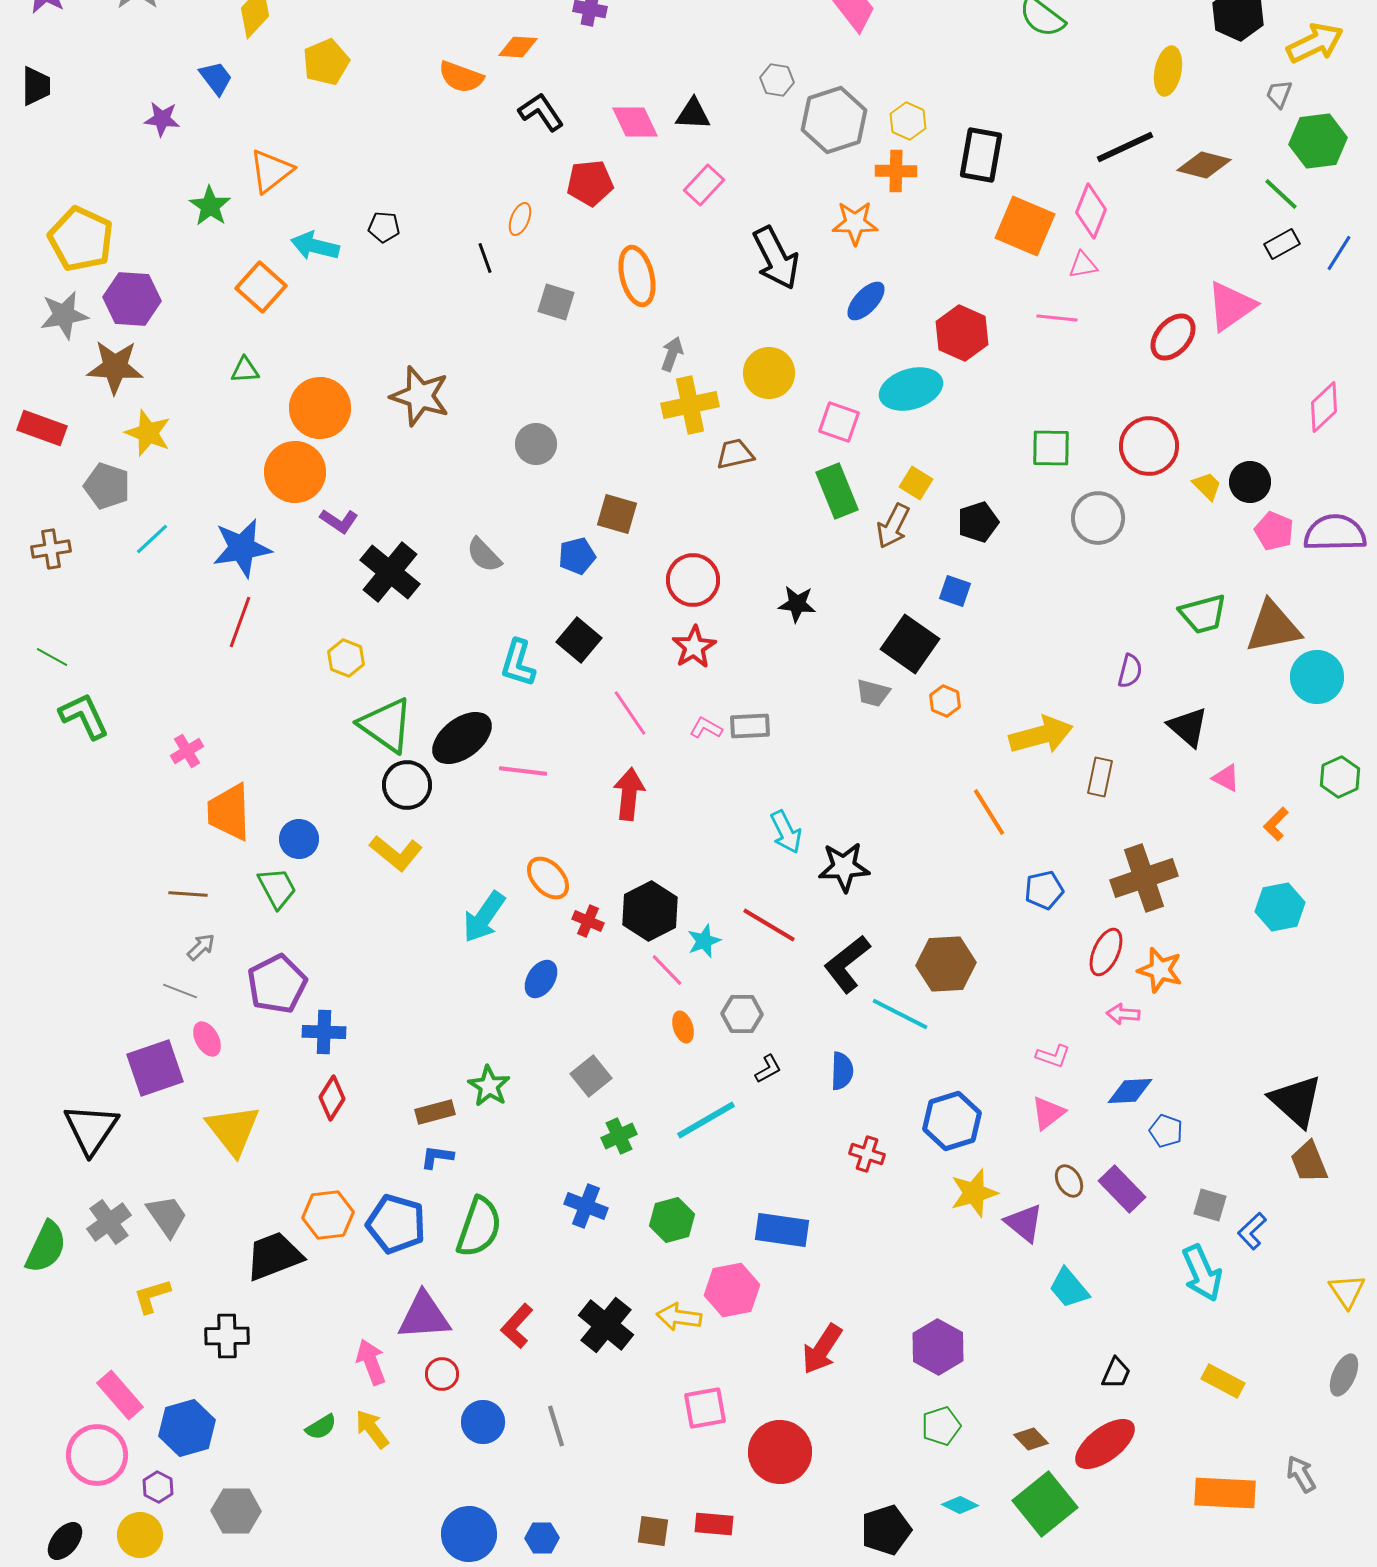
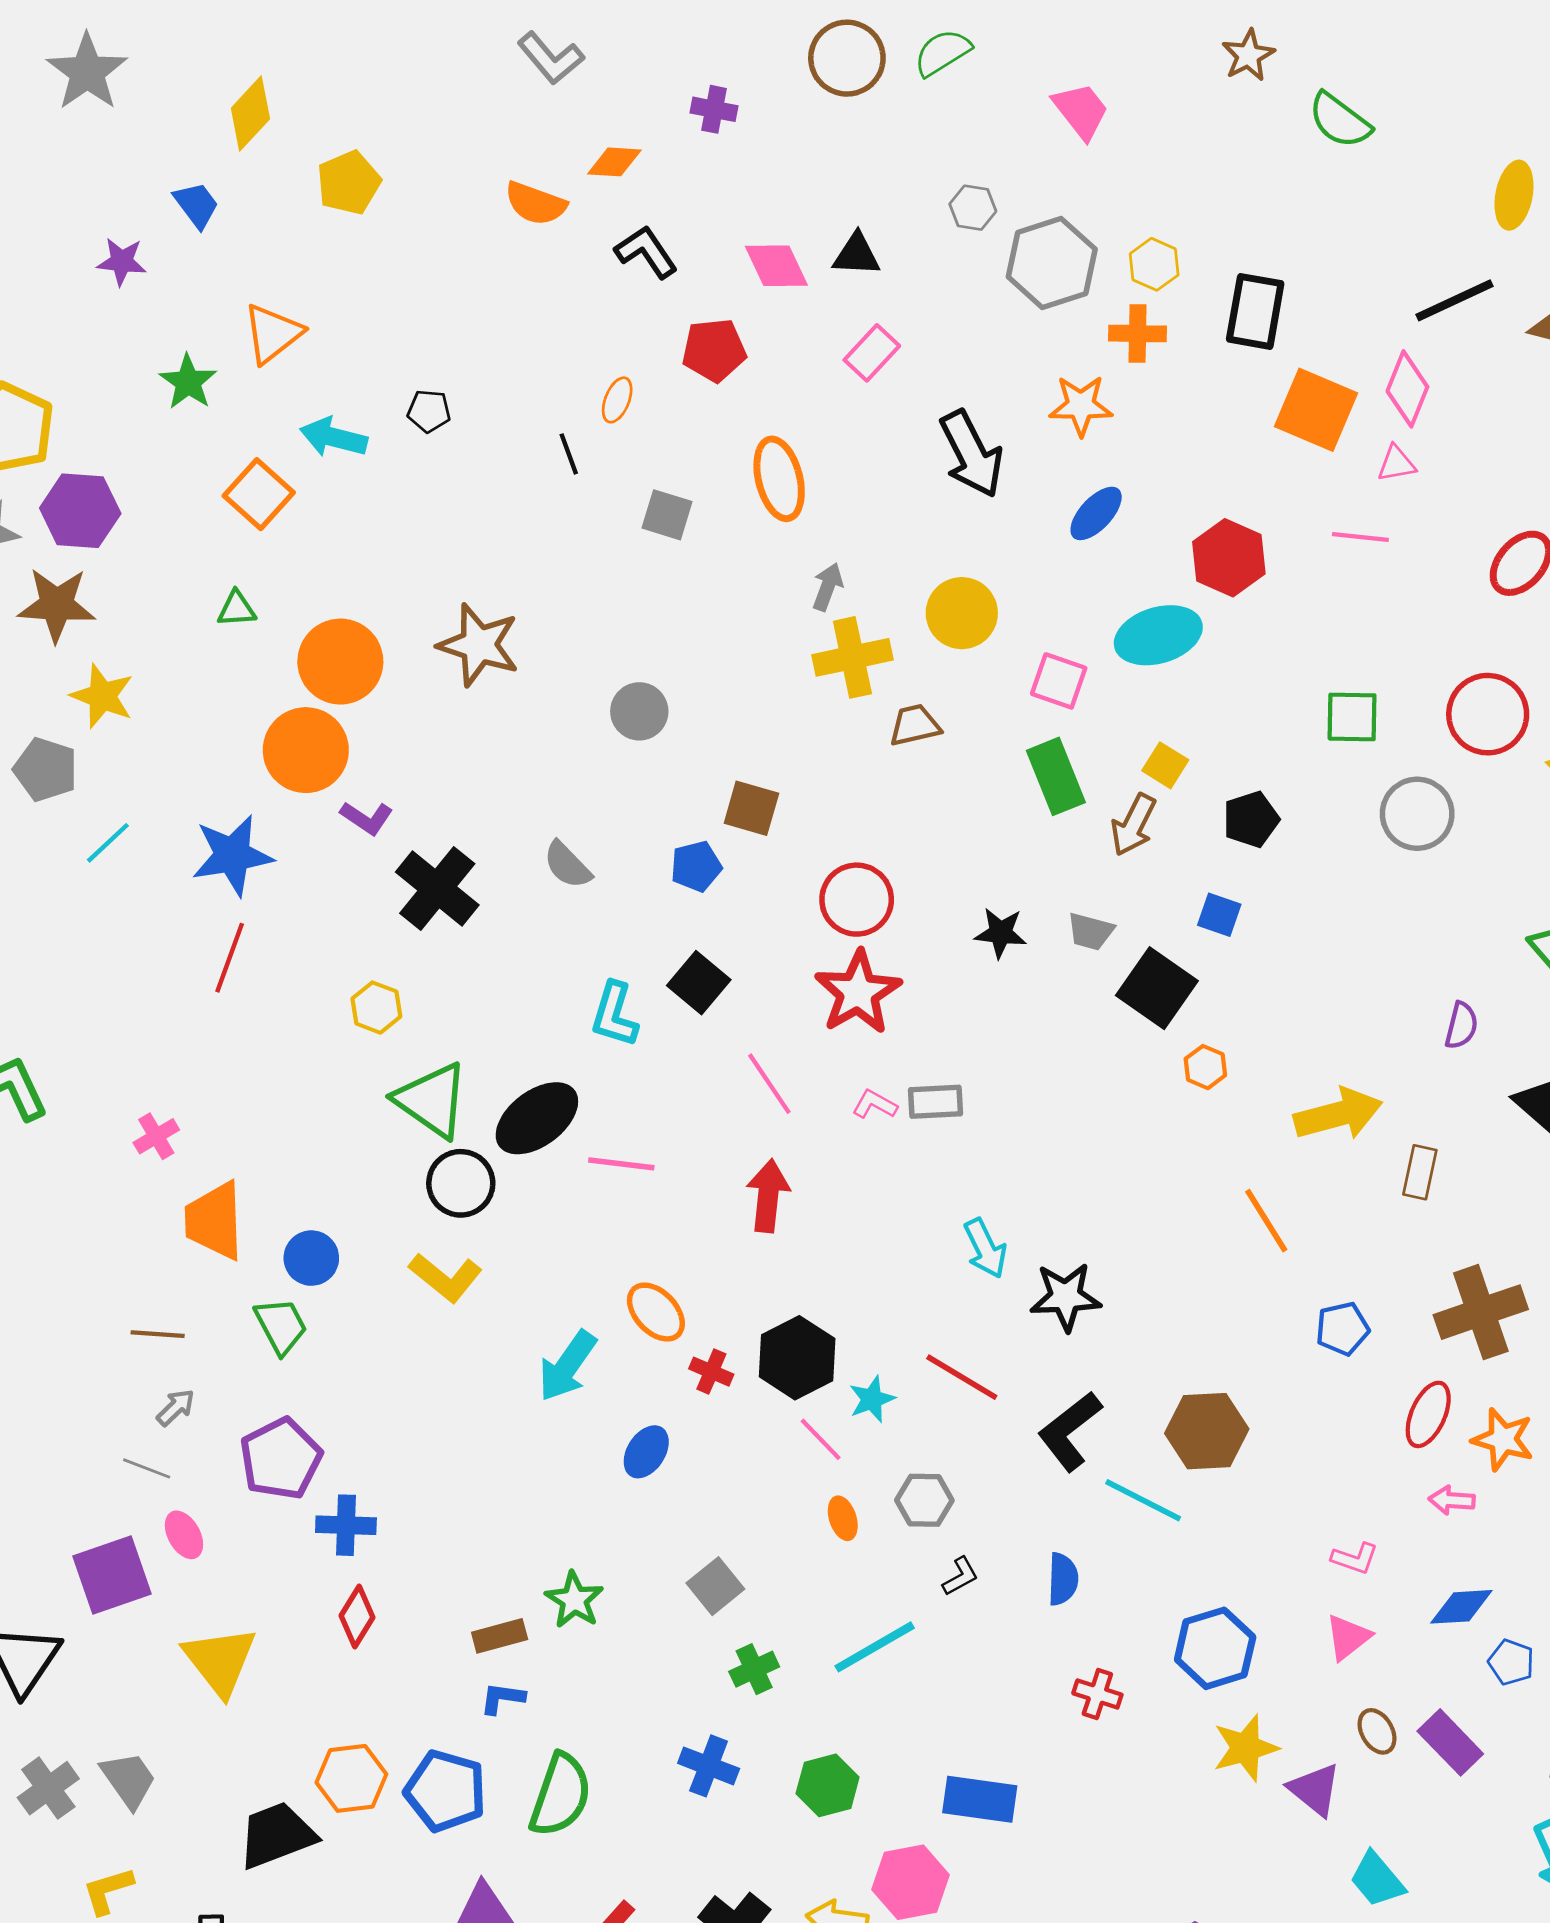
red star: (694, 647) -> (858, 992), size x1.4
gray trapezoid: (873, 693) -> (1090, 931), moved

